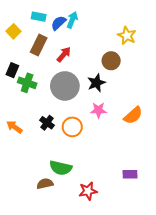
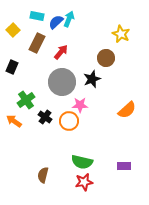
green cross: (27, 83) -> (26, 100), moved, turned 36
pink star: (98, 110) -> (80, 105), moved
green semicircle: (61, 168) -> (82, 162), moved
brown semicircle: (45, 184) -> (43, 175), turned -63

